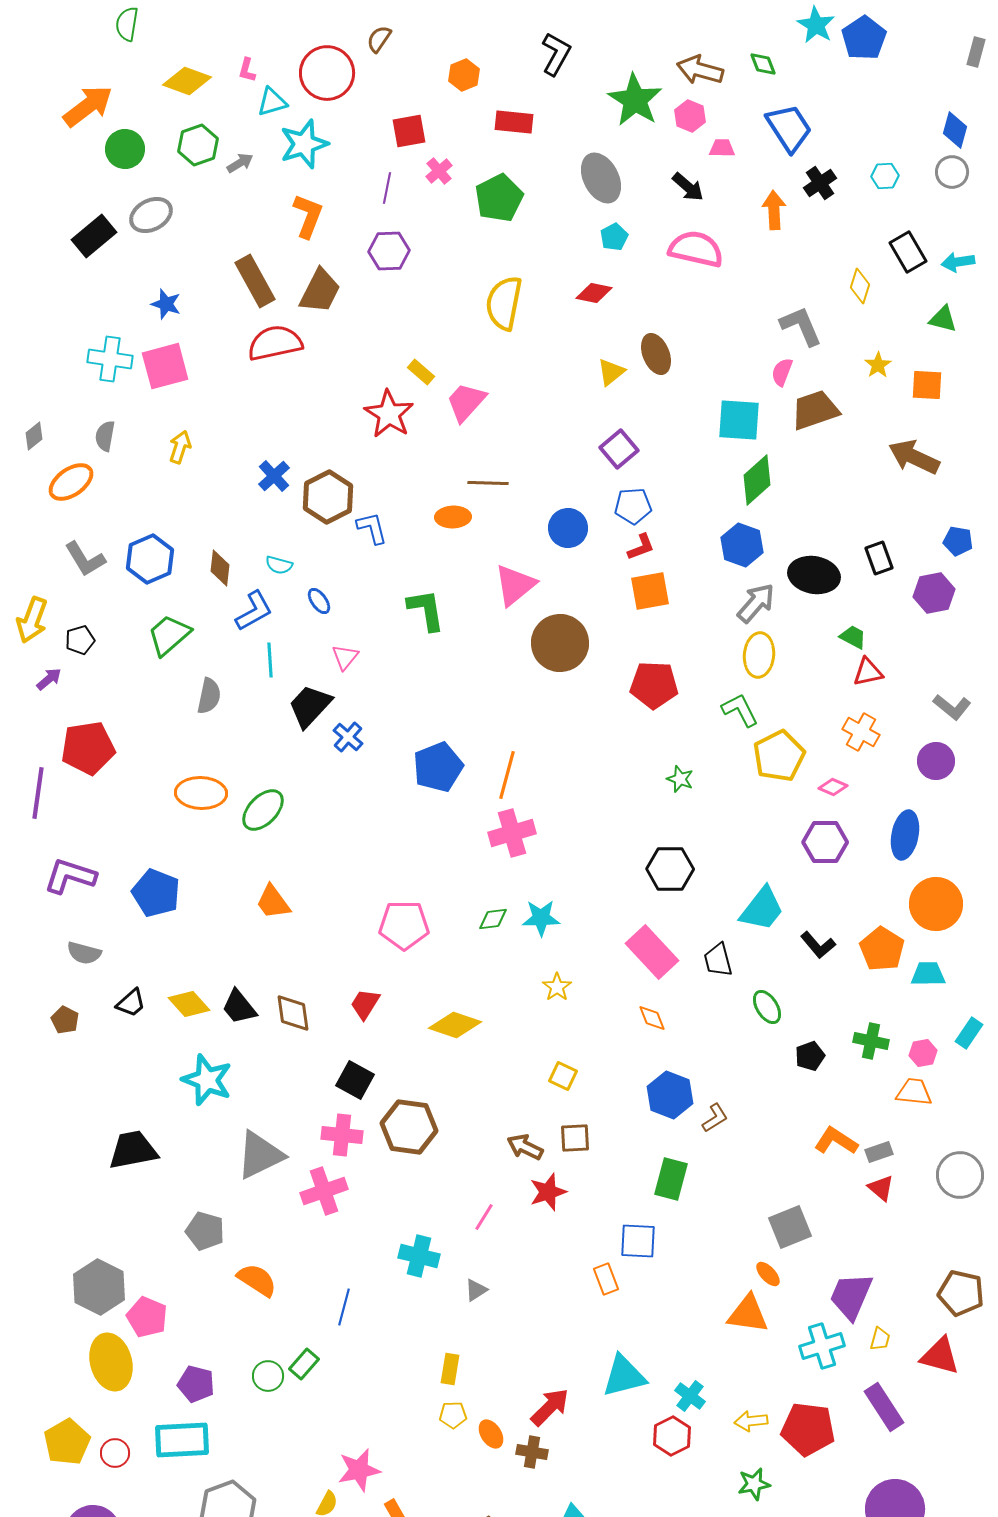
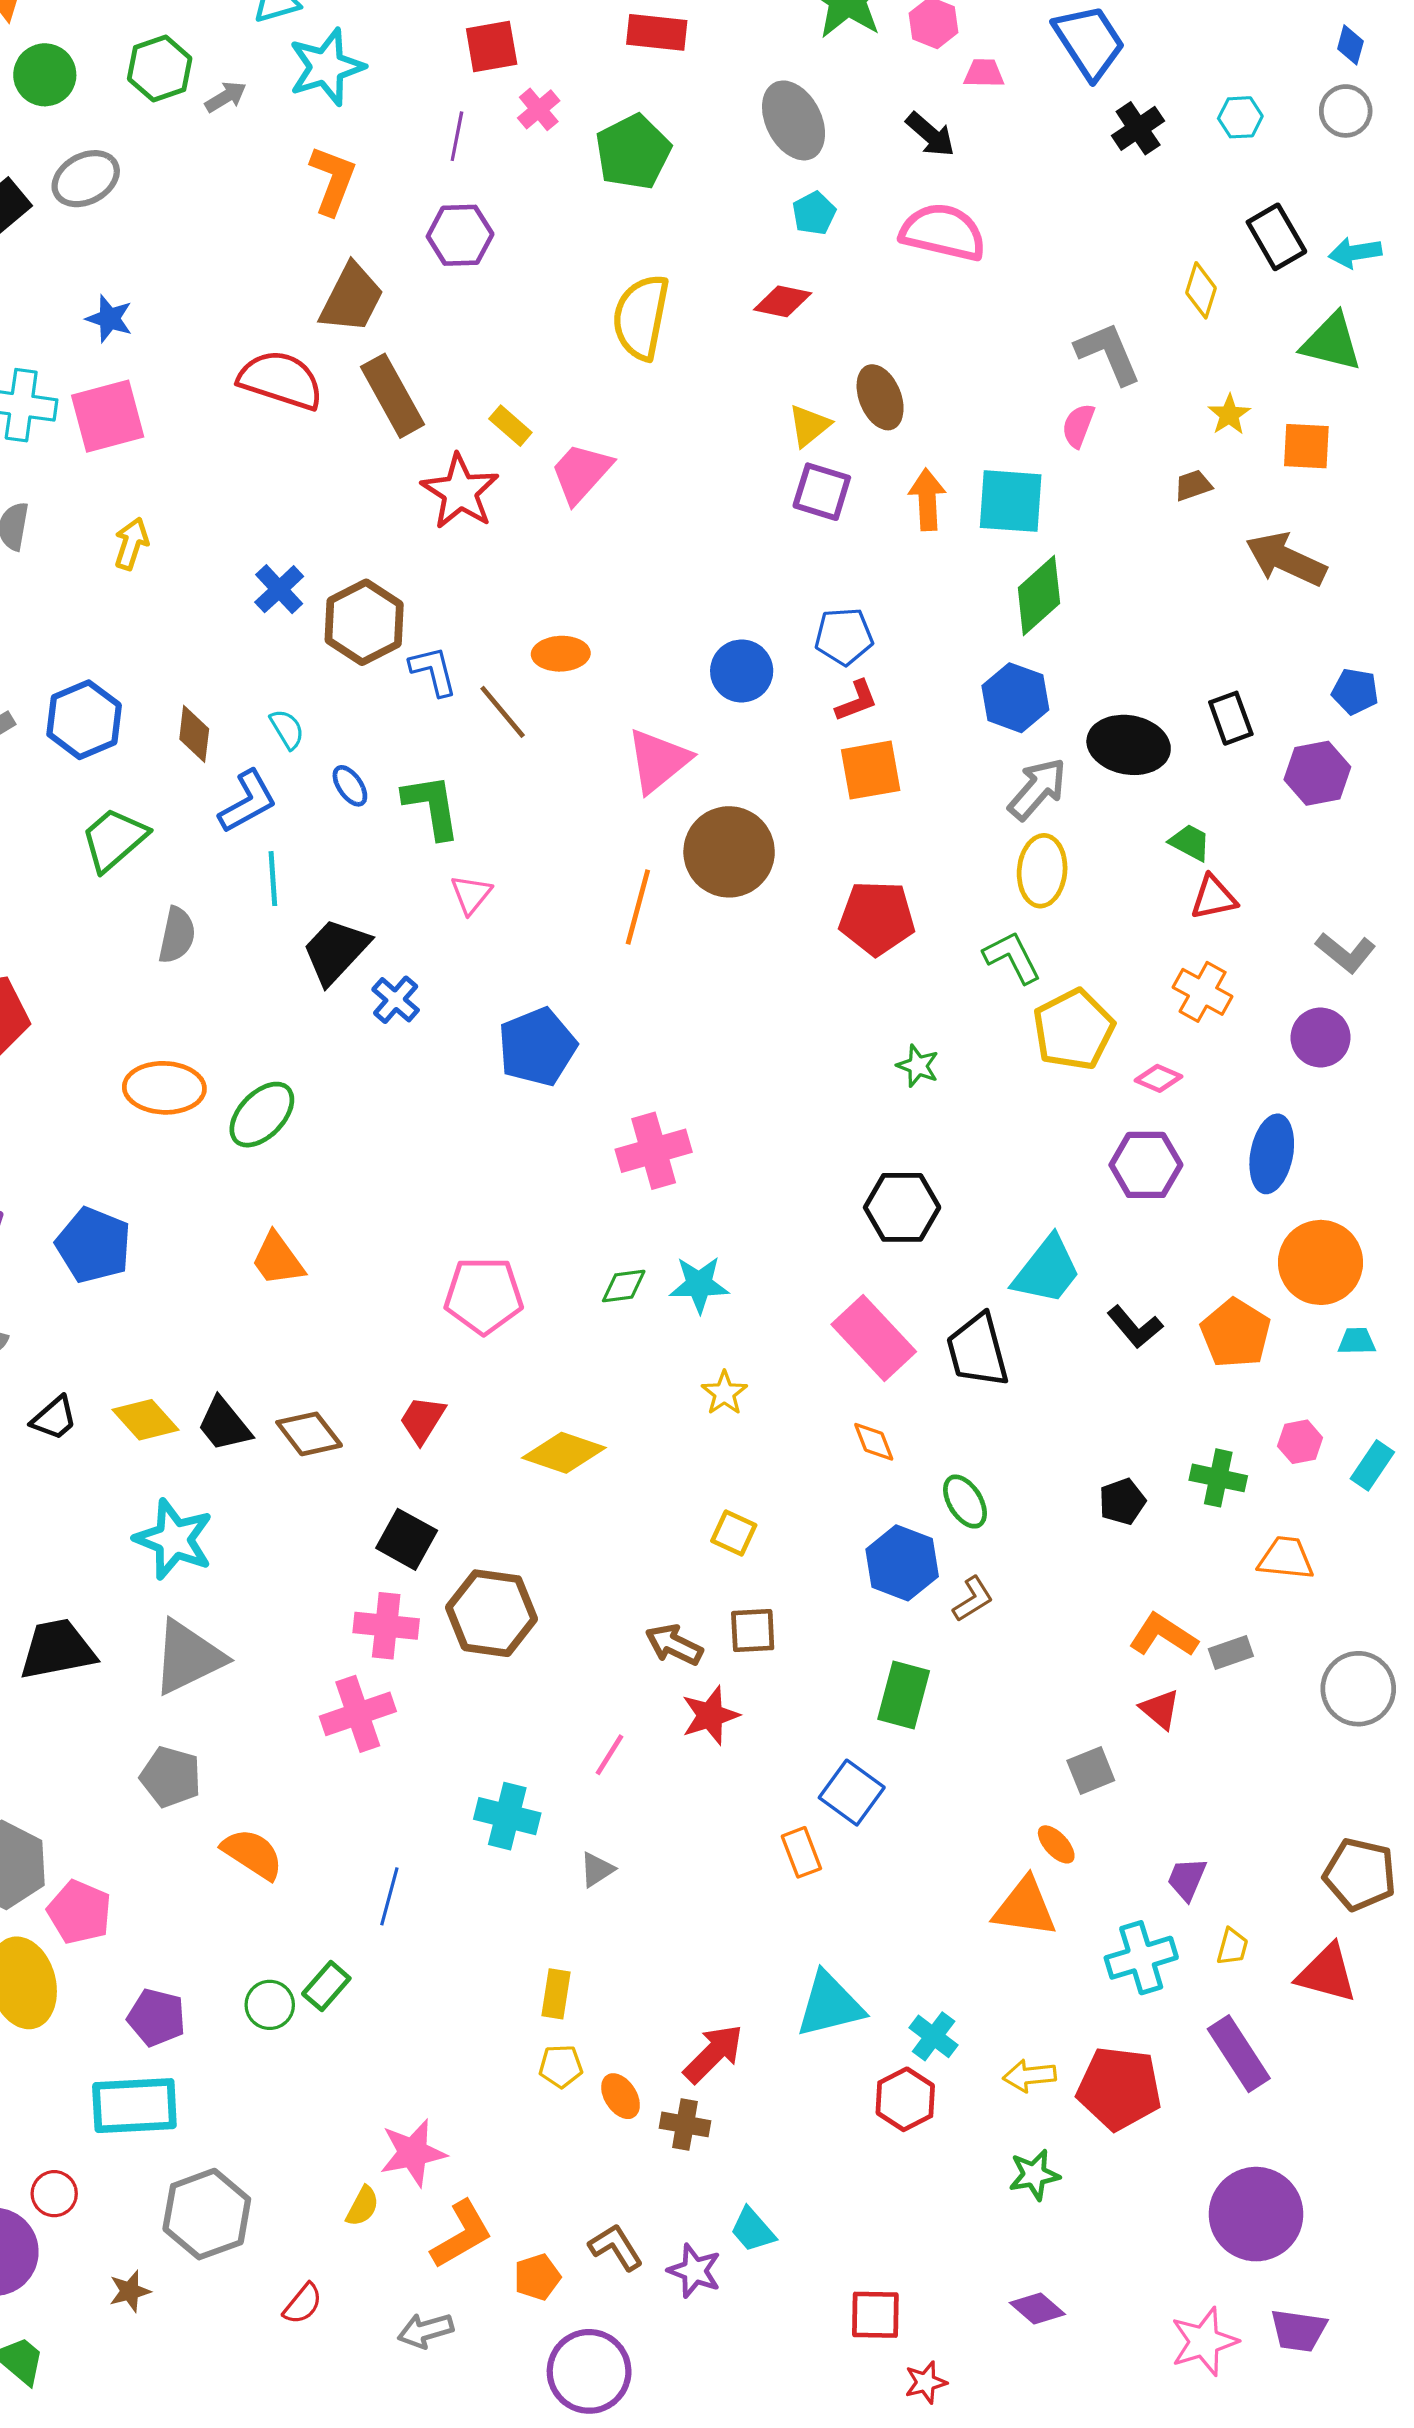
blue diamond: (955, 130) -> (1350, 45), size x0.7
orange arrow: (774, 210) -> (927, 500), moved
brown rectangle: (255, 281) -> (392, 396), moved
green triangle: (943, 319) -> (1332, 342), size x1.4
red semicircle: (275, 343) -> (281, 380), turned 30
brown trapezoid: (815, 410) -> (1193, 485), moved, size x0.5
purple square: (619, 449) -> (822, 492), moved, turned -33
brown line: (488, 483) -> (503, 712), moved, turned 48
cyan semicircle: (279, 565) -> (287, 729), turned -136
green L-shape: (426, 610) -> (432, 806), moved
pink triangle: (345, 657) -> (471, 894), moved
orange line: (507, 775) -> (638, 907), moved
black trapezoid: (718, 960) -> (978, 1351), size x1.4
cyan trapezoid: (928, 974) -> (1357, 1341), moved, size x0.7
green ellipse: (767, 1007) -> (965, 1502), moved
brown diamond: (293, 1013) -> (309, 1434), turned -30
pink hexagon: (923, 1053) -> (1300, 1442), moved
gray triangle: (260, 1155) -> (188, 1657), moved
red triangle: (881, 1188) -> (1160, 1709), moved
gray square: (790, 1227) -> (1091, 1771), size x0.7
blue square: (638, 1241) -> (852, 1793), turned 33
purple trapezoid: (851, 1296) -> (1187, 1879), size x0.6
red circle: (115, 1453) -> (54, 2194), moved

